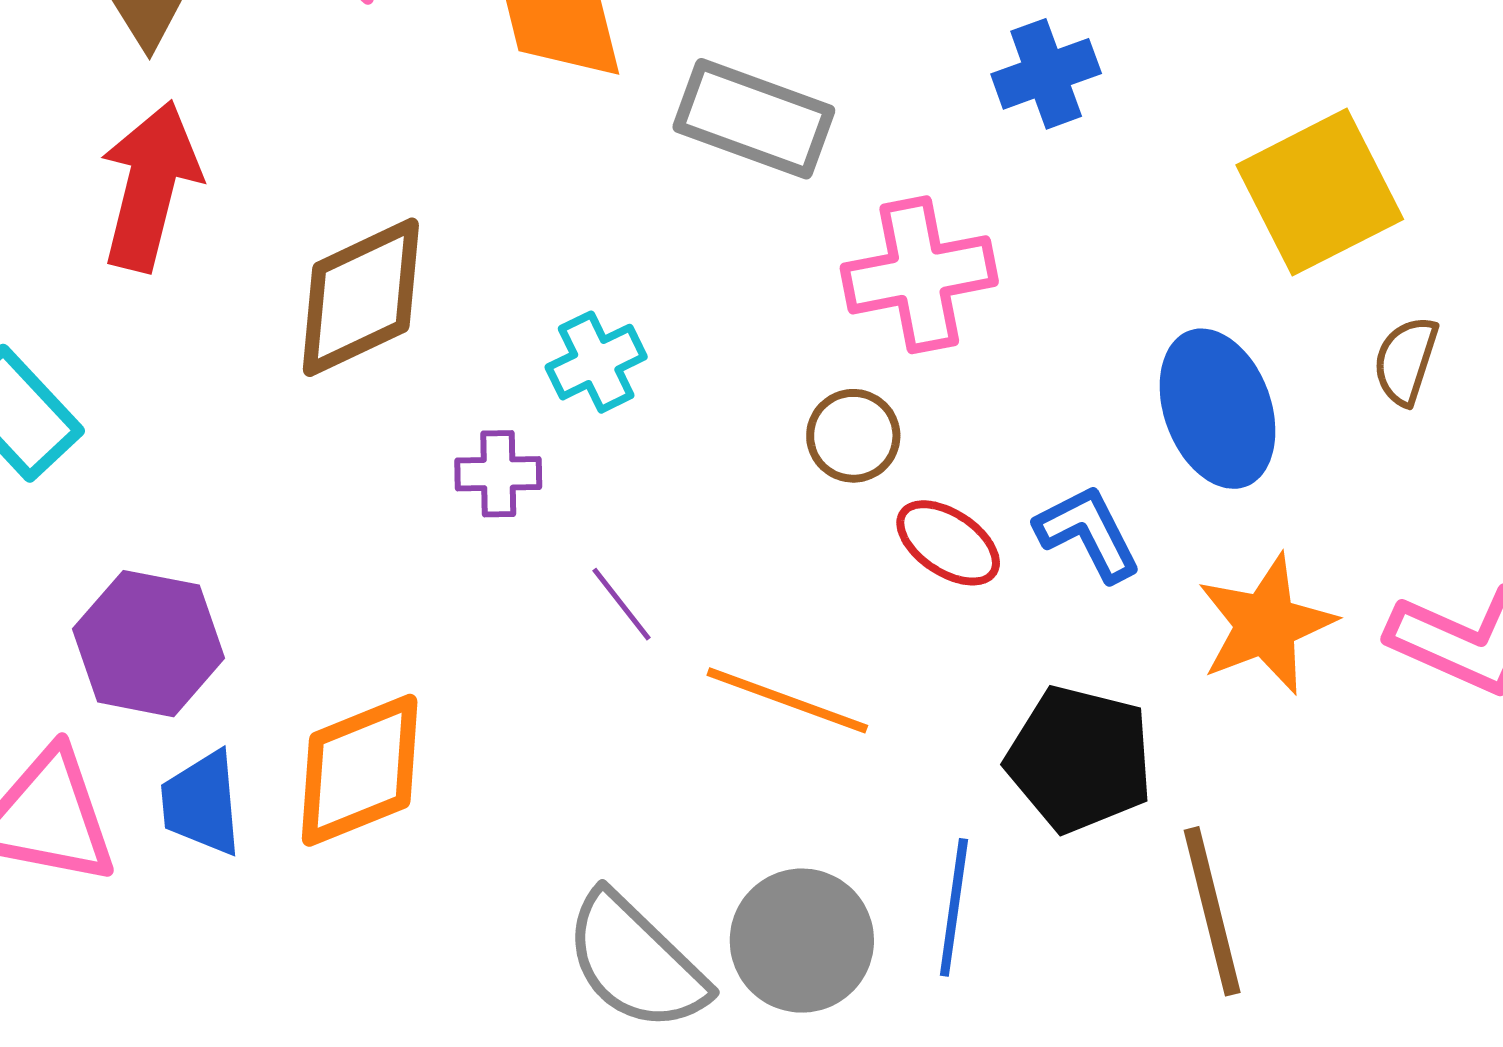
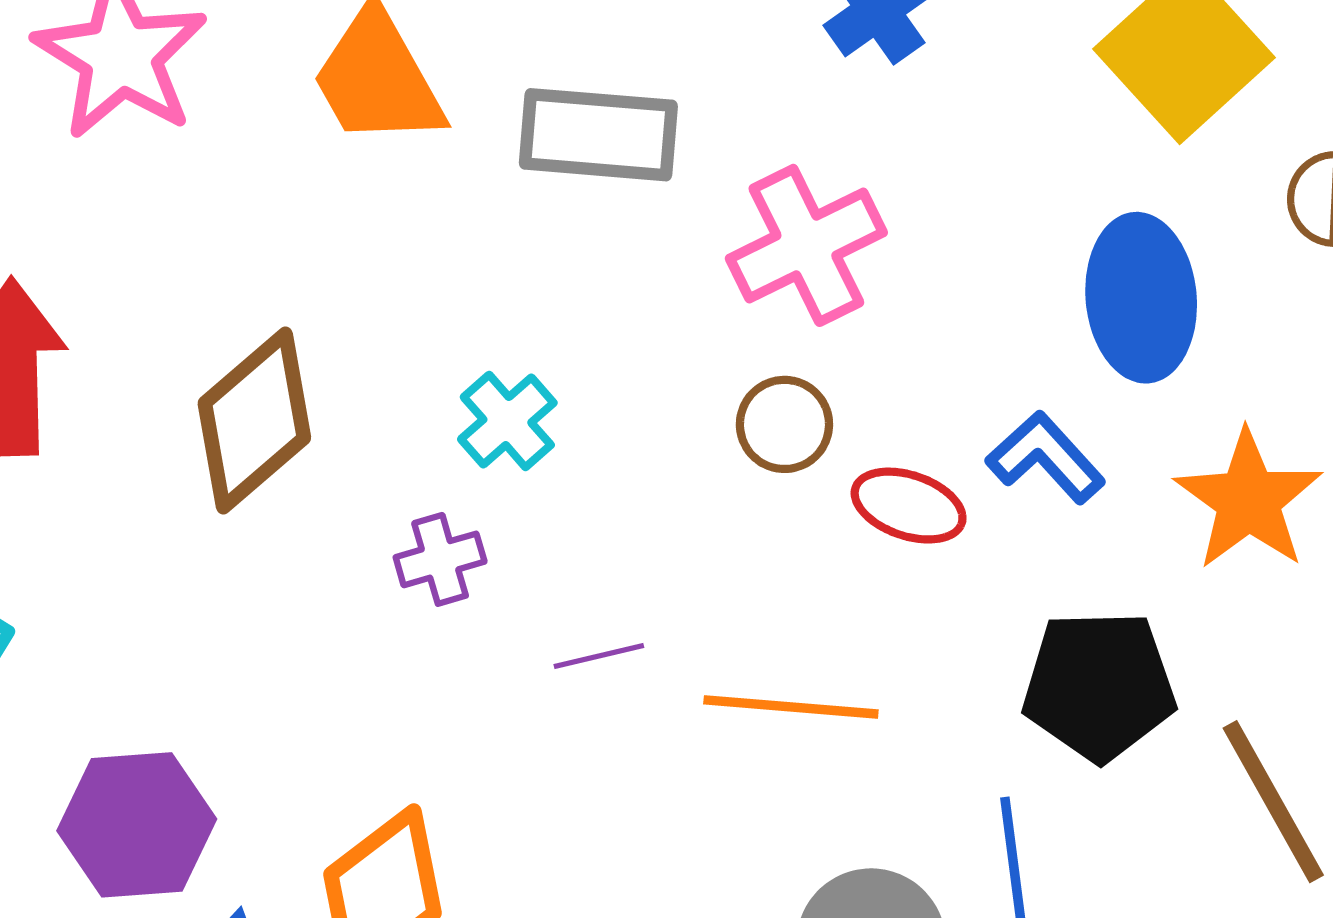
blue ellipse: (1218, 409) -> (1141, 298), turned 30
purple line: (622, 604) -> (599, 656), turned -50

